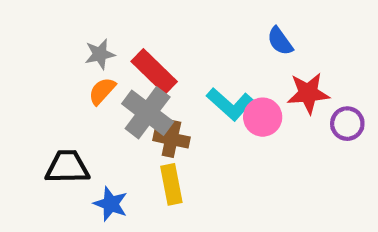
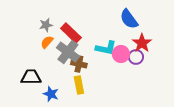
blue semicircle: (280, 41) -> (129, 19), size x1.5
red star: (308, 93) -> (142, 43), turned -30
cyan L-shape: (230, 104) -> (106, 48), turned -30
purple circle: (347, 124) -> (136, 57), moved

